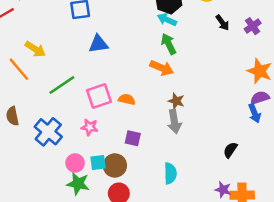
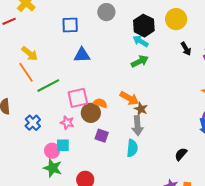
green arrow: (169, 44) -> (140, 61), turned 84
orange arrow: (162, 68) -> (129, 98), moved
orange line: (19, 69) -> (26, 72), moved
blue cross: (48, 132) -> (33, 123), size x0.7
cyan square: (98, 163) -> (63, 145), moved
brown circle: (115, 165) -> (91, 113), moved
cyan semicircle: (170, 173) -> (132, 148), moved

